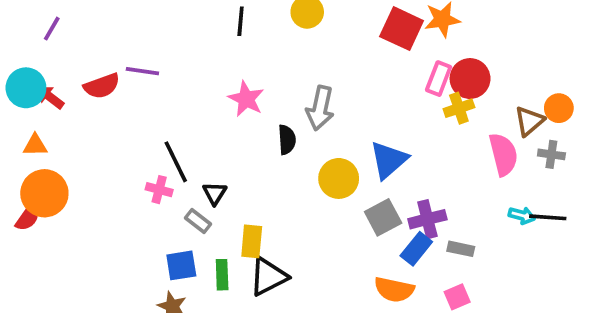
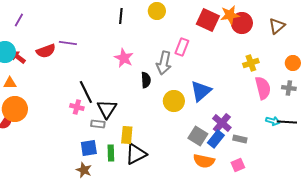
pink rectangle: (439, 79) -> (182, 47), moved
red circle: (470, 79) -> (242, 23), moved
yellow cross: (459, 108) -> (251, 63), moved
brown triangle: (529, 121) -> (277, 26), moved
black triangle: (215, 193) -> (107, 109), size x1.5
gray square: (383, 217) -> (198, 136), moved, turned -30
purple cross: (427, 219) -> (222, 123), turned -36
gray rectangle: (198, 221) -> (98, 124), turned -32

